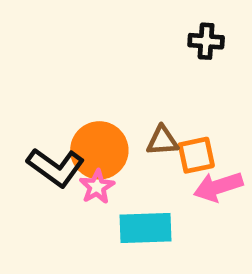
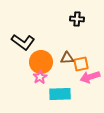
black cross: (206, 41) -> (77, 19), moved
black L-shape: (56, 167) -> (23, 42), moved

